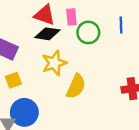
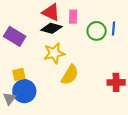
green circle: (88, 32) -> (97, 31), moved
yellow square: (13, 80) -> (19, 74), moved

